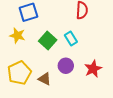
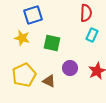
cyan rectangle: (71, 38) -> (92, 35), moved, turned 56
green square: (48, 41) -> (52, 43), turned -30

